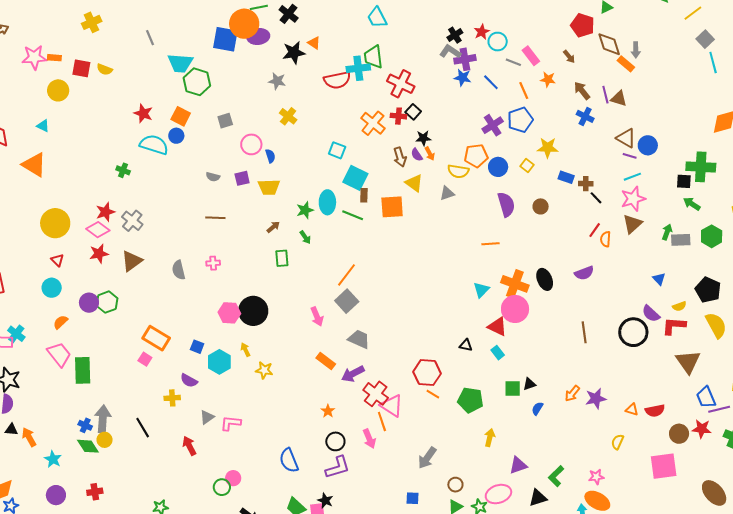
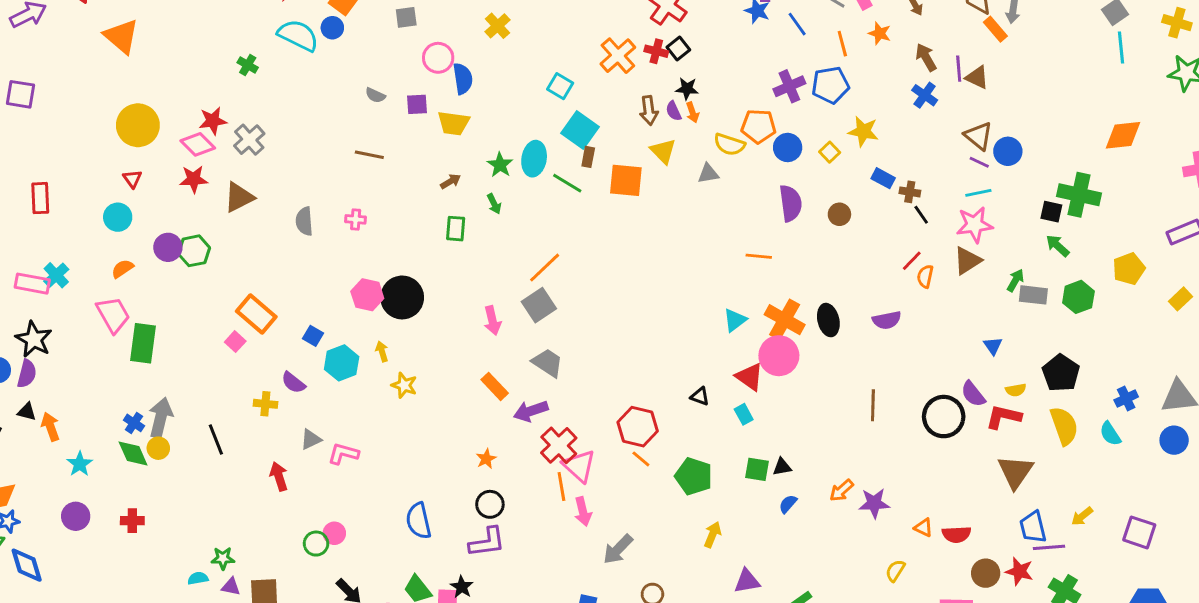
blue semicircle: (270, 156) -> (463, 79), size x1.5
green star: (305, 210) -> (500, 165), turned -30
pink arrow: (369, 439) -> (583, 511), moved

